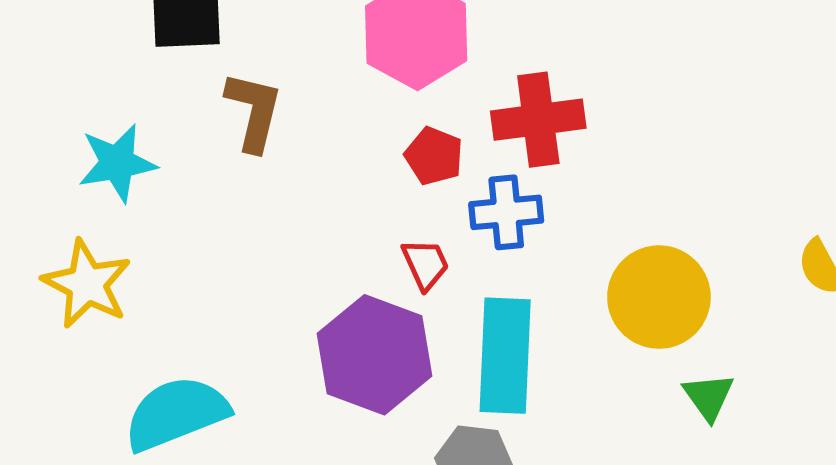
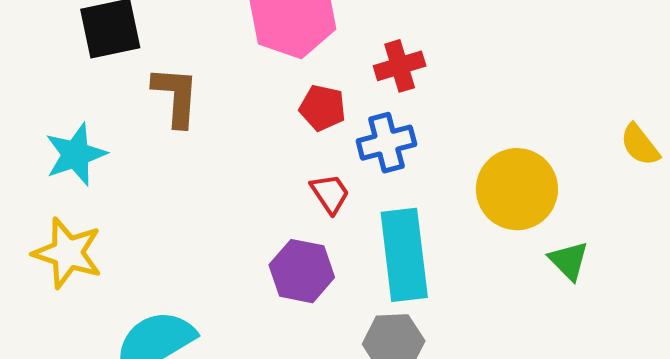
red cross: (538, 120) -> (400, 66), size x0.7
purple hexagon: (374, 355) -> (302, 271), size x0.7

